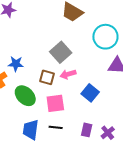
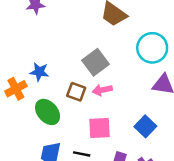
blue square: (90, 93) -> (145, 126), moved
pink square: (55, 103) -> (100, 128), moved

